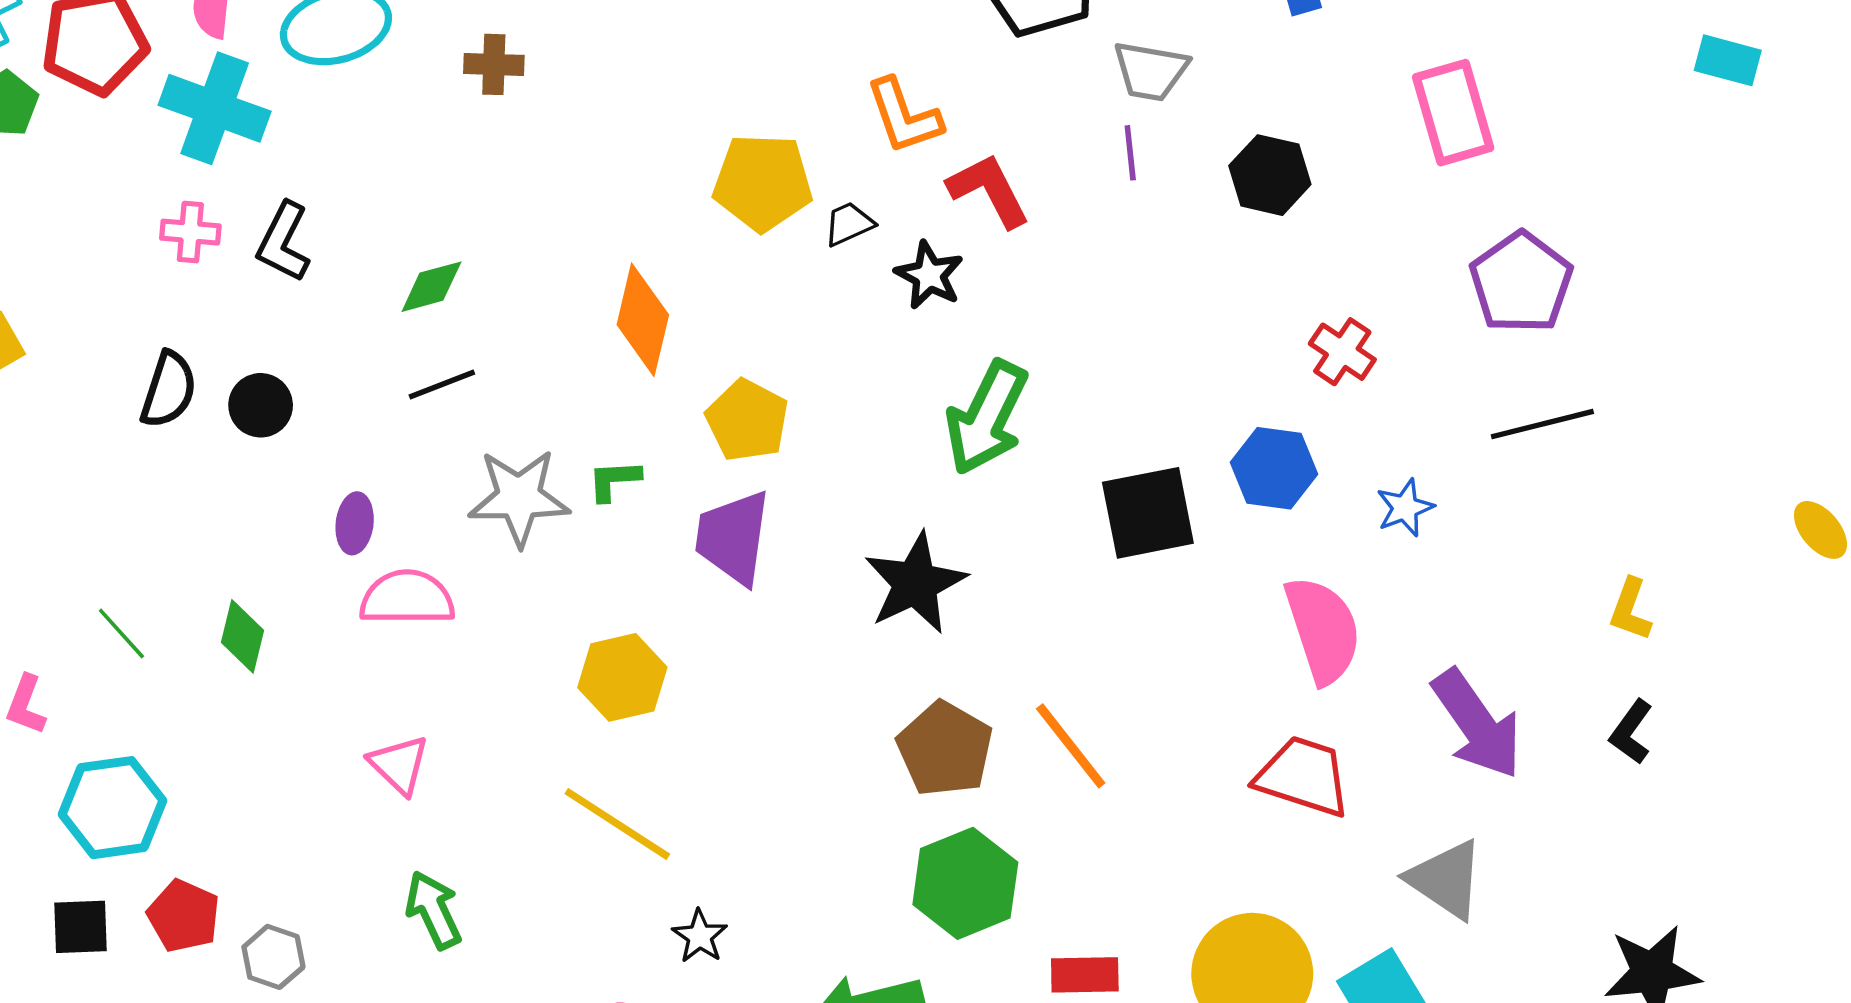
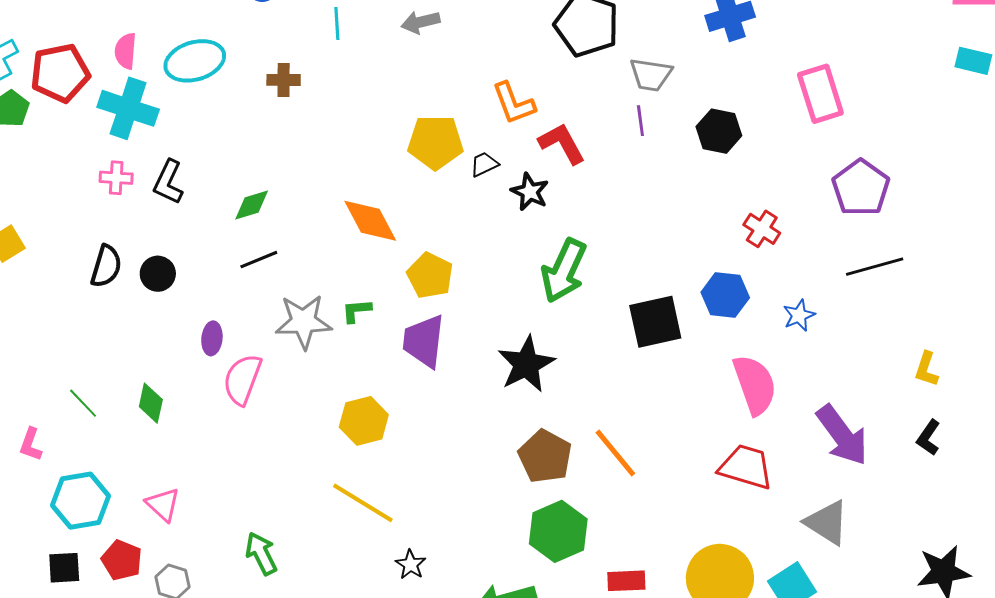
orange diamond: (643, 320) -> (370, 221), turned -40
pink semicircle: (407, 598) -> (242, 379), turned -68
pink triangle: (399, 765) -> (163, 504), moved

